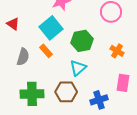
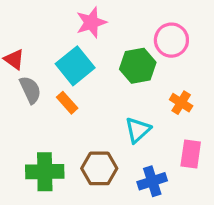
green hexagon: (82, 41) -> (138, 66), moved
gray semicircle: (23, 57) -> (30, 90), moved, turned -42
cyan triangle: (78, 68) -> (138, 130), moved

